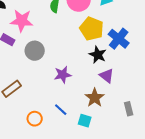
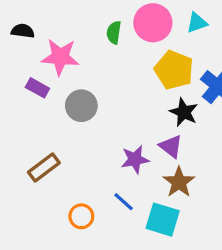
purple star: (63, 75) -> (135, 159), moved
purple triangle: (107, 76) -> (171, 146), moved
cyan square: (85, 121) -> (163, 220), size x1.5

